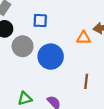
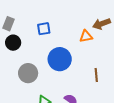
gray circle: (23, 46) -> (28, 73), moved

